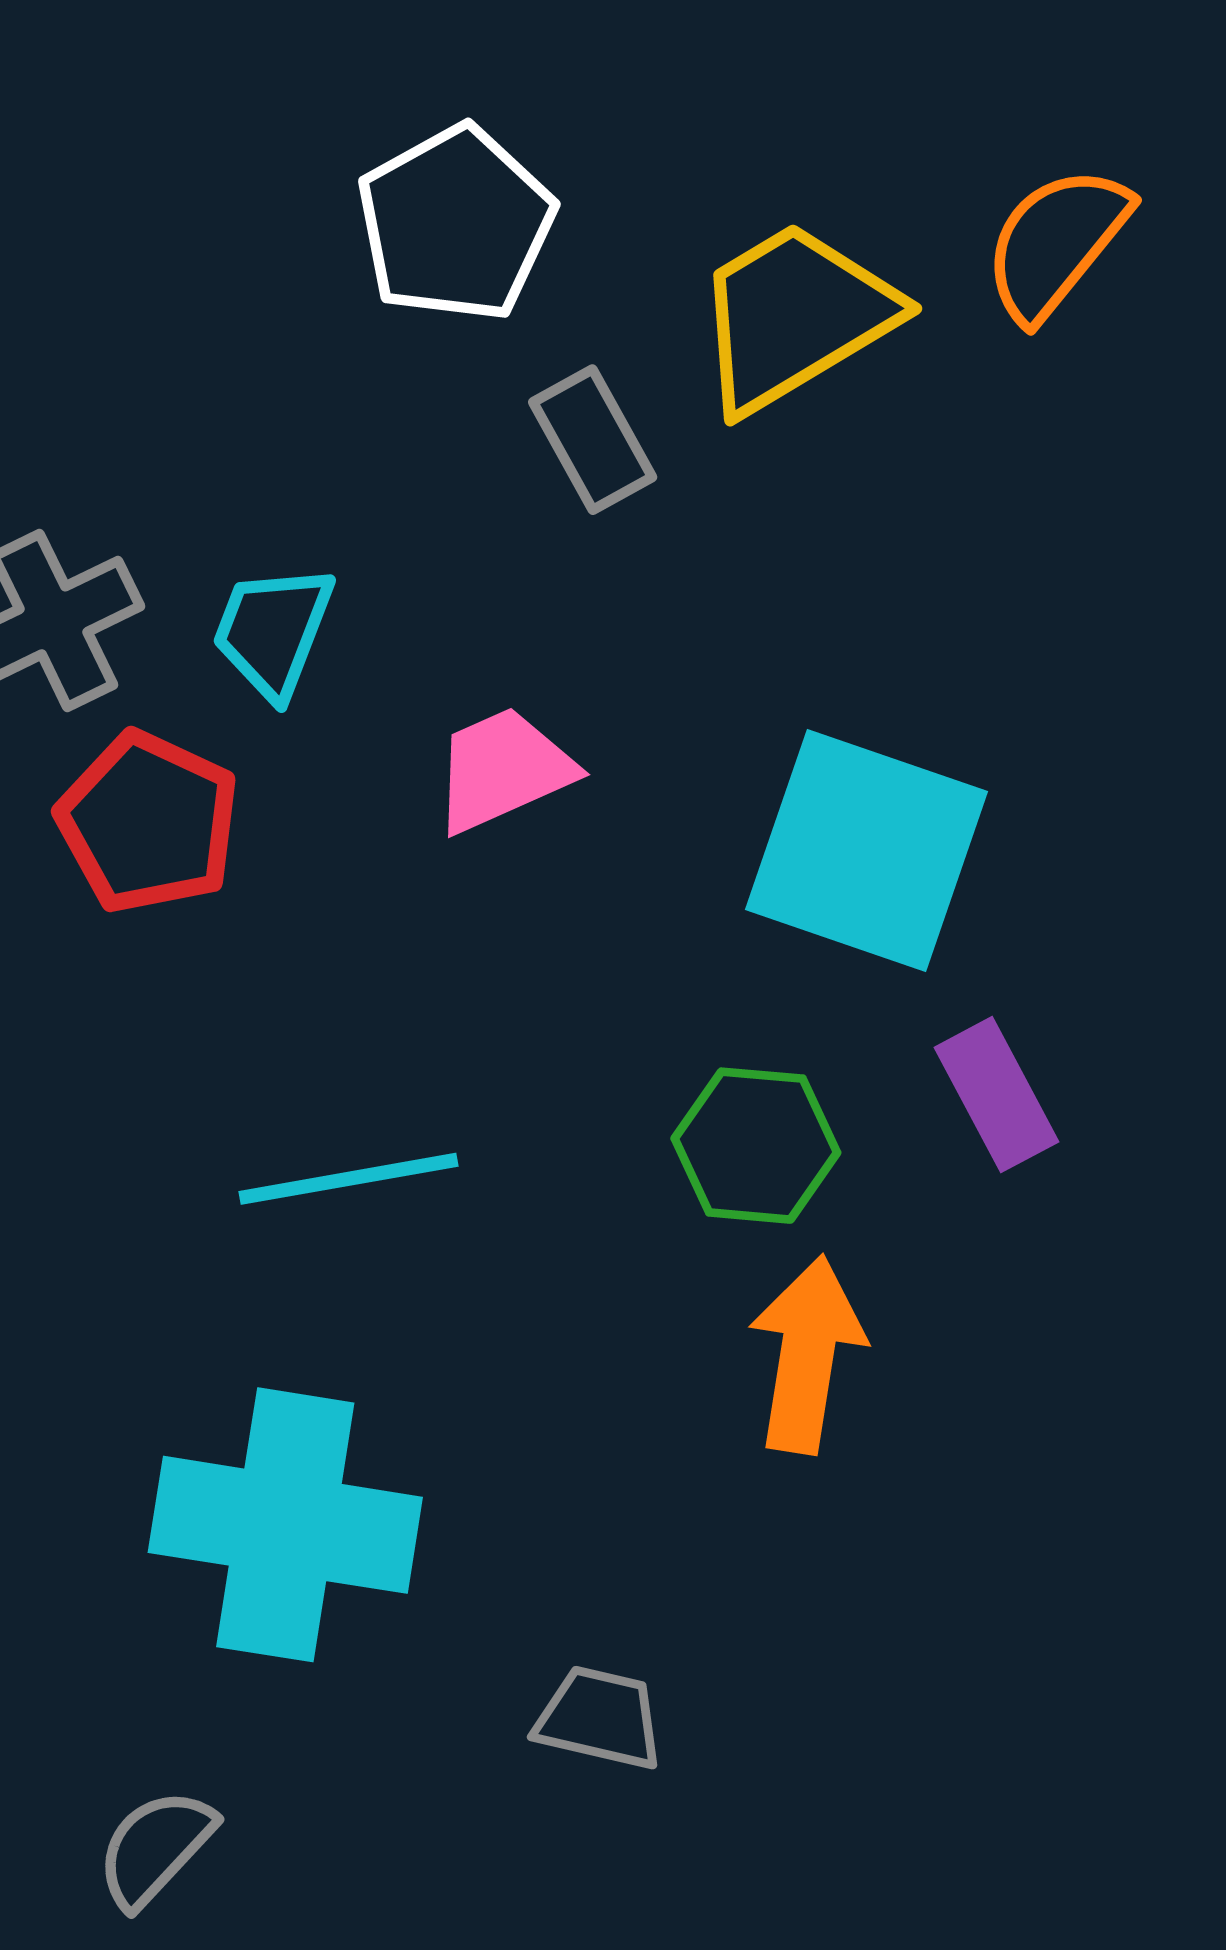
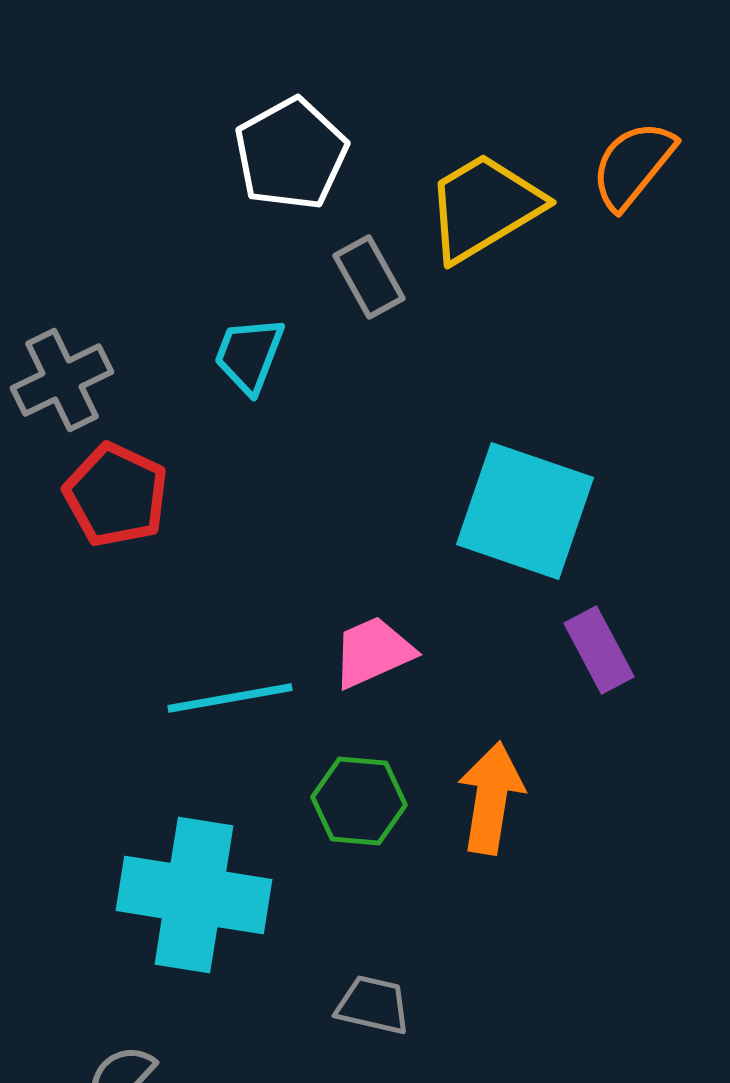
cyan trapezoid: (273, 631) -> (249, 355), moved
pink trapezoid: (503, 770) -> (373, 652), moved
green hexagon: (756, 1146) -> (359, 801), moved

